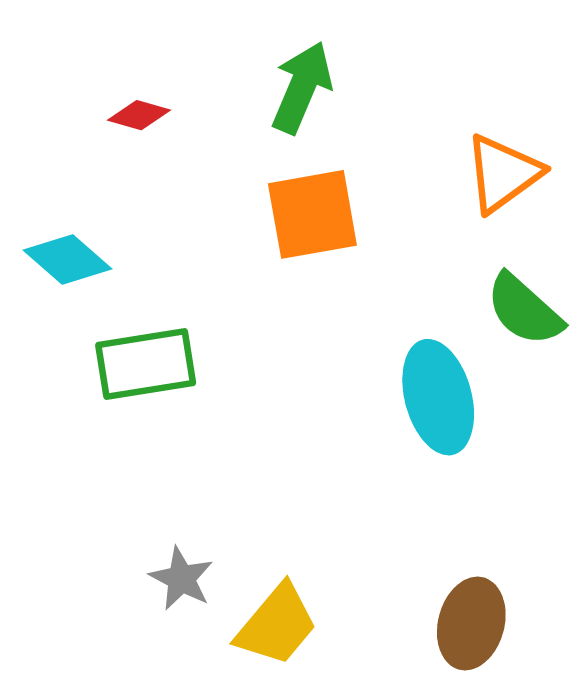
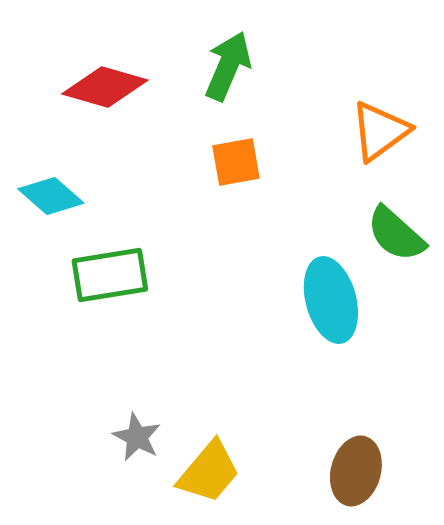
red diamond: (139, 115) -> (105, 87), size x1.8
orange square: (312, 214) -> (236, 162), size x0.7

